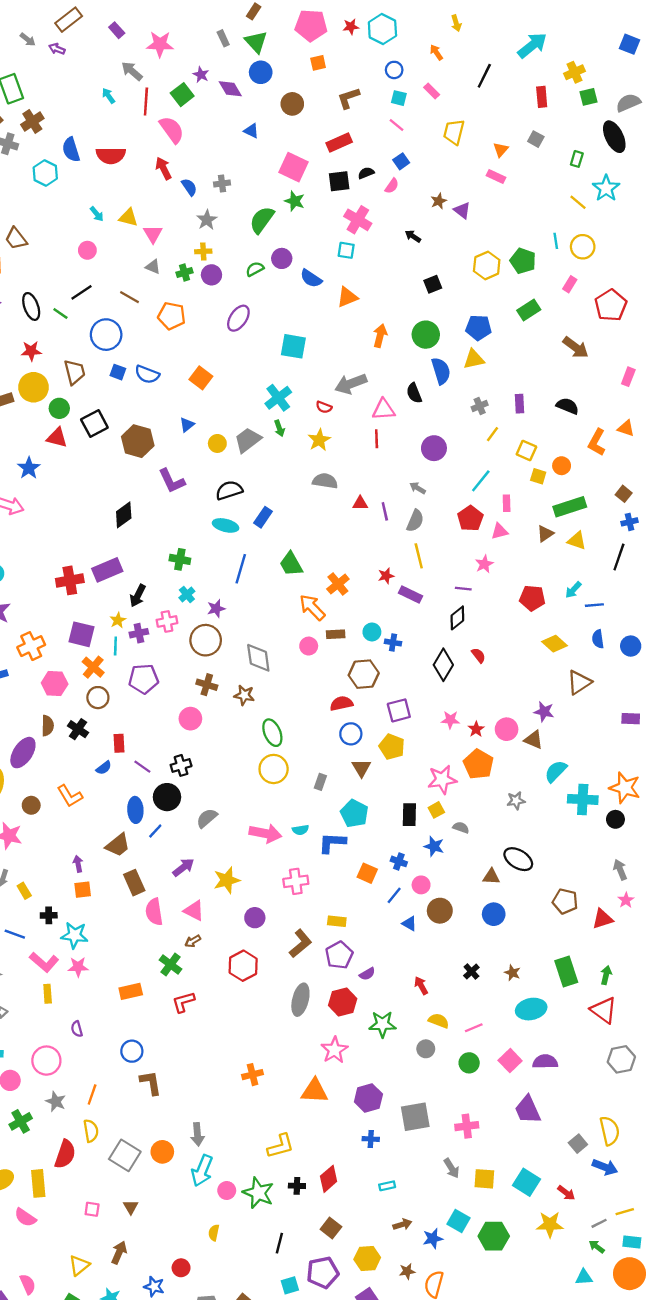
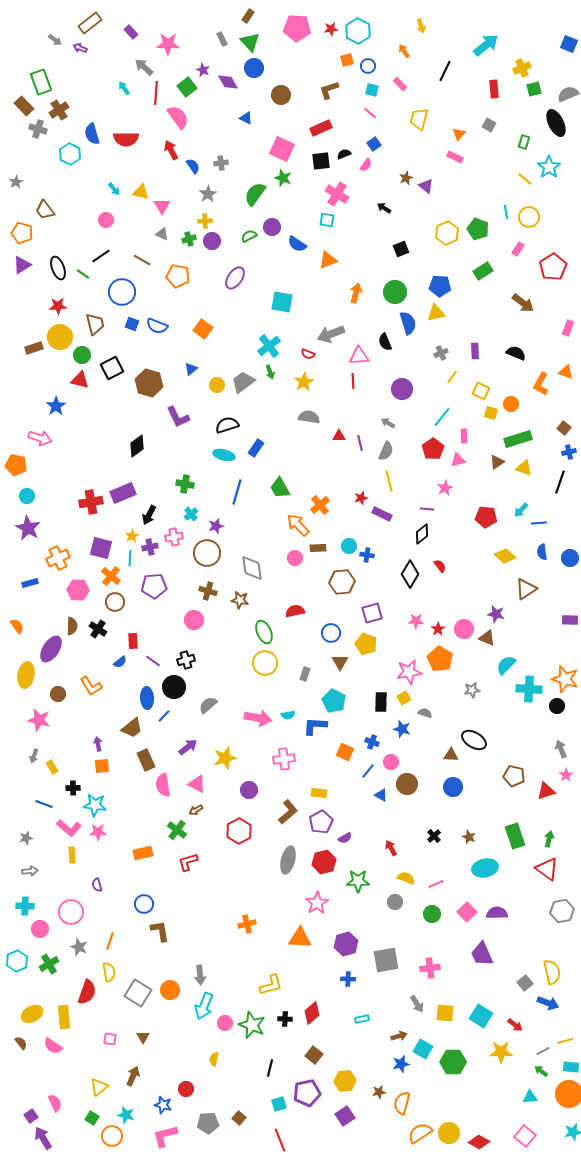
orange square: (318, 63) -> (347, 60), moved
red semicircle: (341, 703) -> (295, 611), moved
brown arrow: (402, 1224) -> (399, 1036), moved

